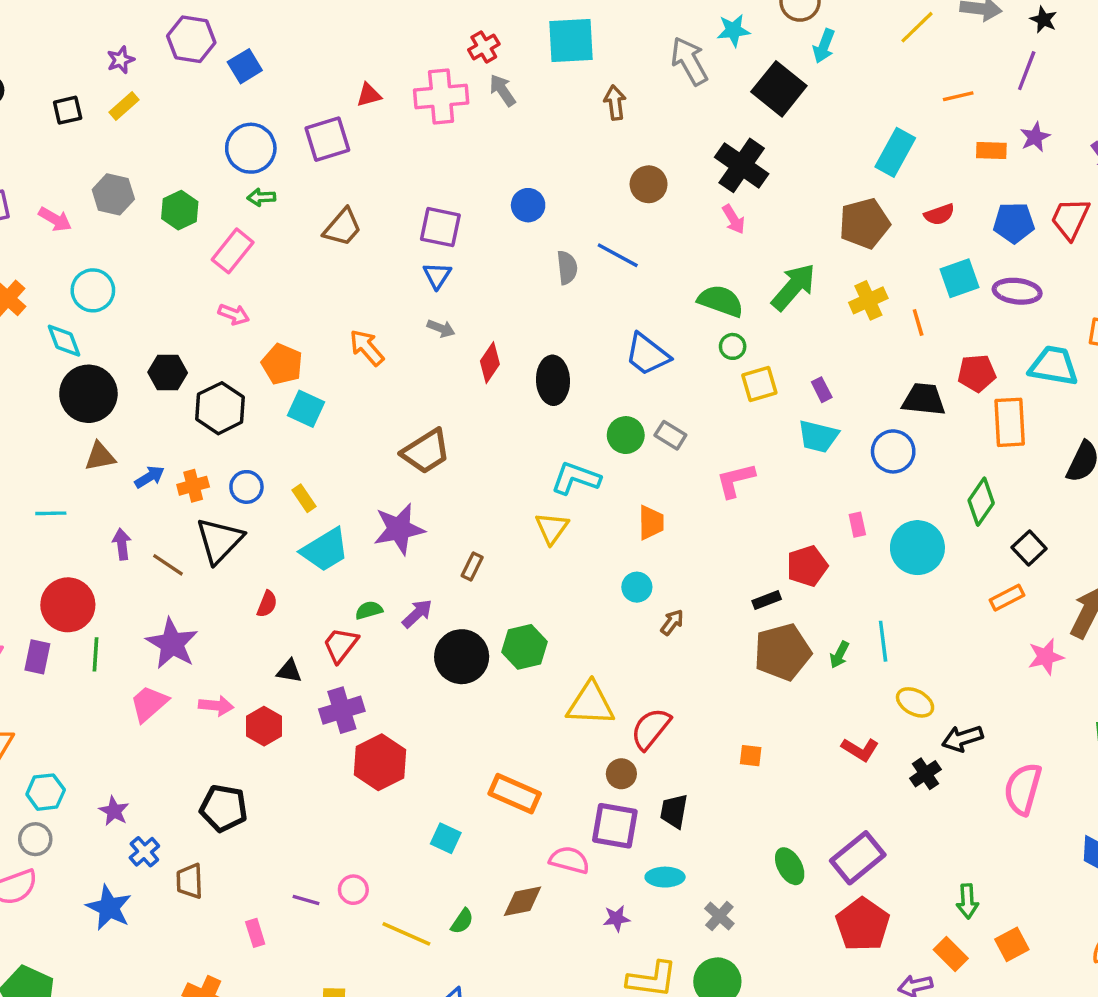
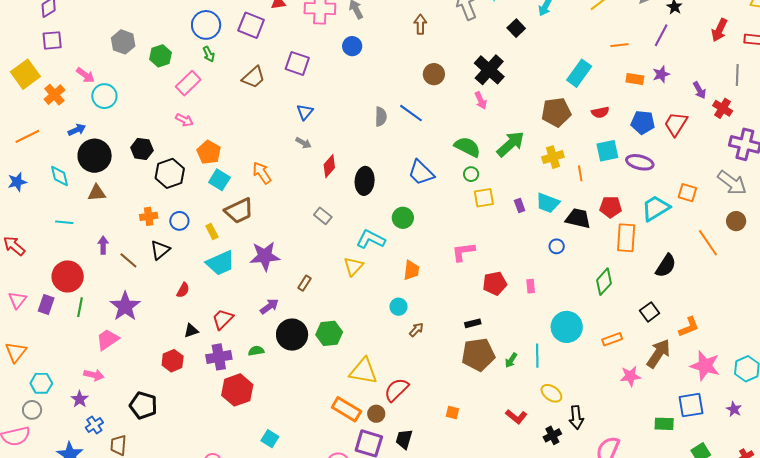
black square: (779, 89) -> (516, 28), size x0.6
purple square: (327, 139) -> (251, 25), turned 32
green arrow: (261, 197) -> (209, 54), turned -119
blue circle: (528, 205) -> (352, 46), moved
pink arrow: (55, 219) -> (85, 75), moved
purple square: (440, 227) -> (297, 63), moved
cyan diamond: (64, 341) -> (59, 176), moved
orange arrow: (367, 348) -> (262, 173), moved
cyan trapezoid: (1054, 366) -> (656, 208), turned -48
gray rectangle: (670, 435) -> (323, 216), moved
cyan trapezoid: (818, 436) -> (548, 203), moved
brown trapezoid: (426, 451) -> (239, 211), moved
blue circle: (893, 451) -> (557, 246), size x0.6
blue arrow: (150, 477) -> (77, 130), moved
black triangle: (219, 540) -> (160, 250), size x0.7
cyan circle: (917, 548) -> (567, 327), moved
black square: (1029, 548) -> (650, 312), moved
red pentagon: (807, 566) -> (495, 283), moved
green semicircle: (369, 610) -> (256, 351), moved
black triangle: (289, 671) -> (191, 331), turned -35
pink arrow: (216, 706) -> (94, 375), moved
black arrow: (962, 738) -> (576, 418), turned -85
orange rectangle: (515, 794) -> (346, 409), moved

